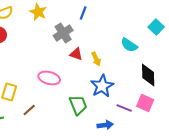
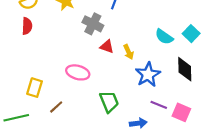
cyan square: (156, 27) -> (191, 34), moved
gray cross: (63, 33) -> (93, 24), turned -30
blue star: (102, 86) -> (148, 75), moved
pink square: (145, 103) -> (181, 112), moved

